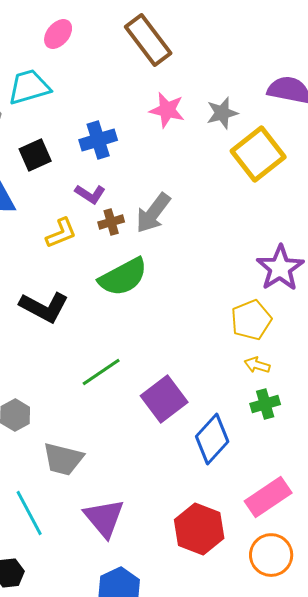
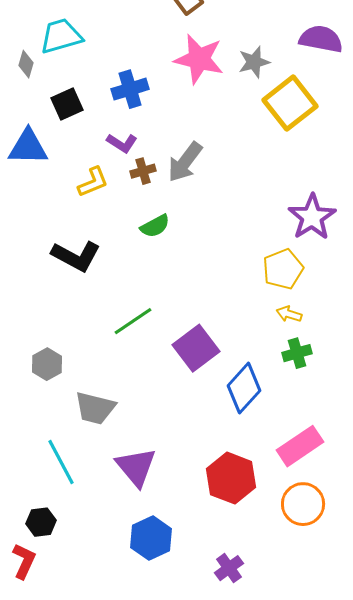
pink star: (167, 110) -> (199, 59), size x1.4
green semicircle: (123, 277) -> (155, 226), size x0.6

